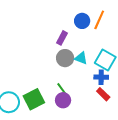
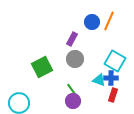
cyan triangle: (81, 58) -> (99, 80), moved
red rectangle: (103, 94) -> (113, 95), turned 64
green square: (34, 99) -> (42, 67), moved

